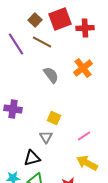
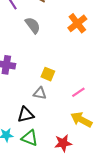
gray semicircle: (51, 75) -> (33, 25), moved
gray triangle: (46, 137) -> (40, 93), turned -48

